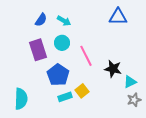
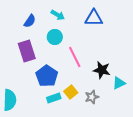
blue triangle: (118, 17) -> (94, 18), moved
cyan arrow: (64, 21) -> (58, 15), moved
cyan circle: (62, 43) -> (55, 37), moved
gray star: (134, 100) -> (92, 97), moved

